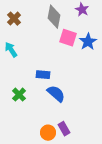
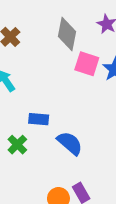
blue rectangle: (43, 75) -> (39, 119), moved

